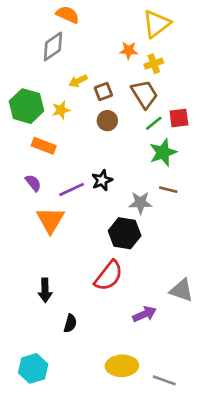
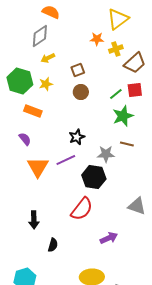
yellow arrow: (78, 81) -> (48, 58), moved
brown trapezoid: (144, 94) -> (135, 63), moved, turned 80
purple line: (72, 190) -> (66, 160), moved
gray triangle: (182, 290) -> (137, 206), moved

